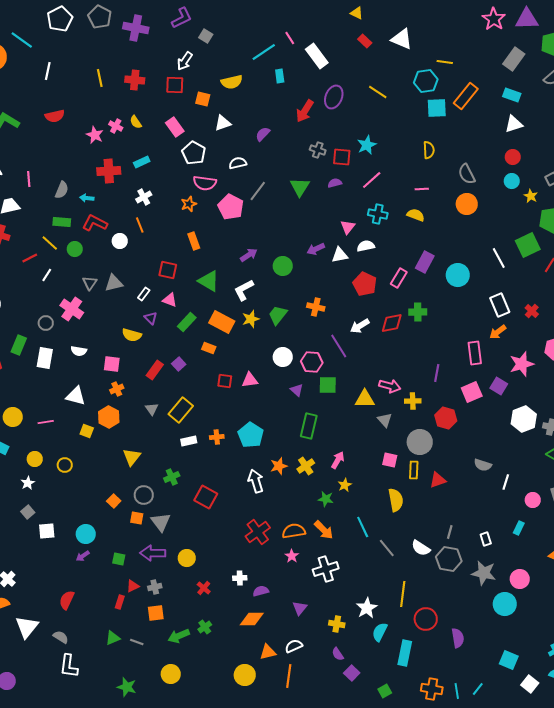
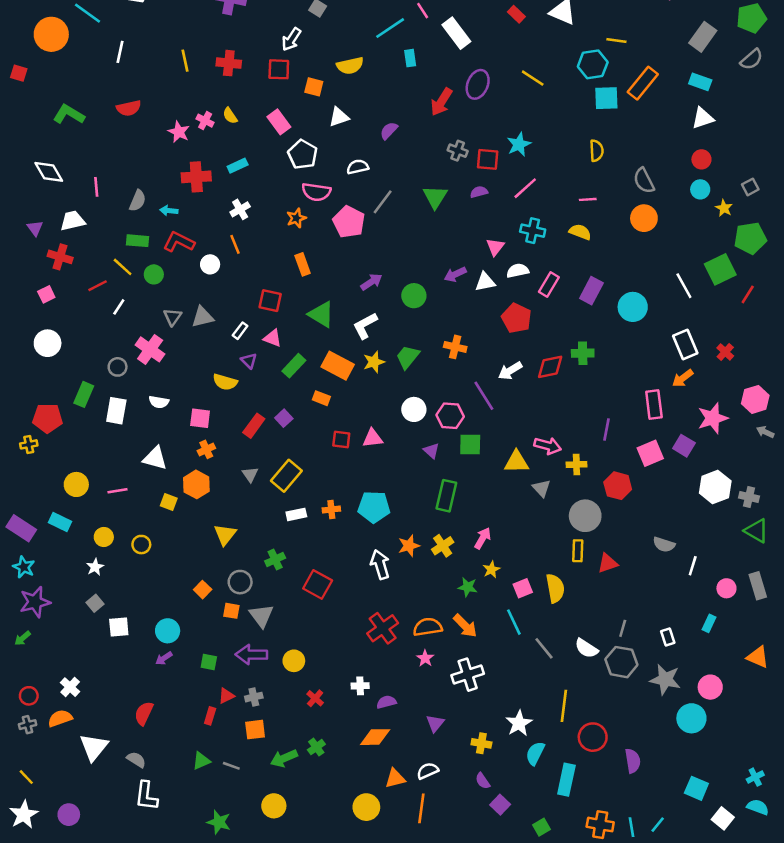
pink rectangle: (399, 278) -> (549, 284), moved
cyan pentagon: (251, 435) -> (374, 507), turned -30
pink square: (390, 460) -> (523, 588), moved, turned -35

